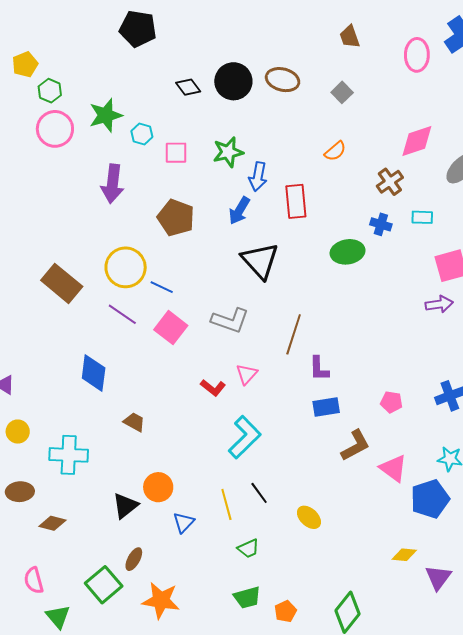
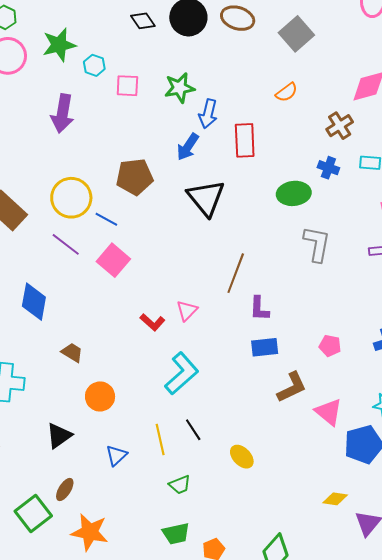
gray square: (342, 92) -> (296, 34), size x1.6
brown pentagon: (176, 218) -> (135, 177), moved, turned -30
gray L-shape: (230, 320) -> (317, 244), moved, turned -102
orange circle: (158, 487) -> (100, 396), moved

